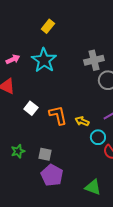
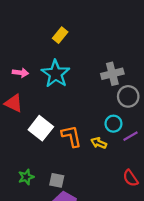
pink arrow: (13, 59) -> (20, 73), turned 32
white square: (31, 108) -> (41, 128), size x1.5
cyan circle: (98, 137) -> (113, 124), moved

